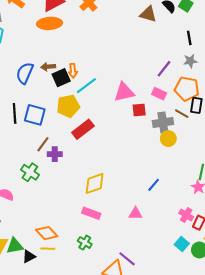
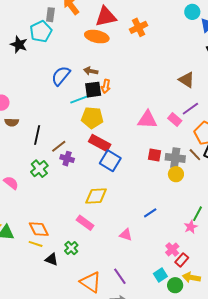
brown triangle: (148, 14) -> (187, 80), moved
brown arrow: (48, 67) -> (91, 71), moved
cyan line: (86, 86) -> (81, 99), moved
pink rectangle: (159, 94) -> (175, 119), moved
red square: (139, 110) -> (154, 155), moved
black line: (15, 113) -> (37, 135), moved
blue square: (35, 115) -> (110, 161), moved
red rectangle: (83, 129) -> (100, 143), turned 50
black triangle: (29, 257) -> (52, 259), moved, turned 32
purple line: (127, 259) -> (120, 276), moved

